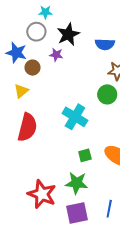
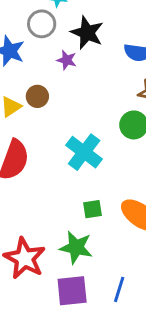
black star: (68, 34) -> (87, 33), turned -30
brown circle: (33, 68) -> (37, 96), moved

